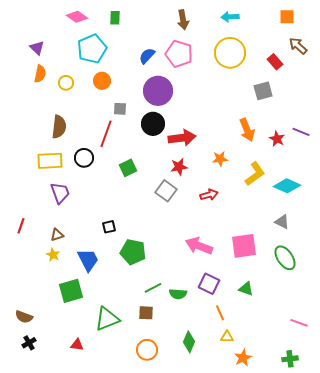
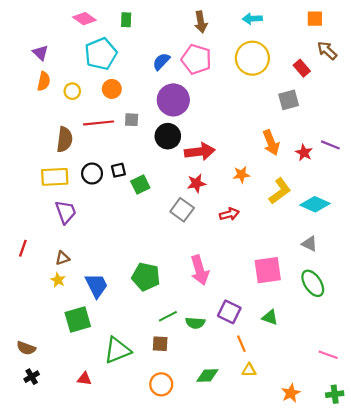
red line: (106, 134) -> (99, 123), moved, turned 64
black square: (109, 227) -> (118, 170), moved
pink arrow: (199, 246) -> (200, 270), moved, turned -128
green diamond: (189, 342) -> (207, 376), turned 65
orange star: (243, 358) -> (291, 393), moved
green cross: (290, 359) -> (335, 394), moved

